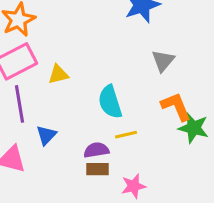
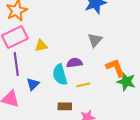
gray triangle: (163, 61) -> (95, 40), moved
cyan semicircle: (110, 102) -> (60, 75), moved
purple semicircle: (96, 150) -> (74, 63), moved

